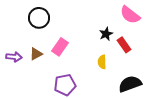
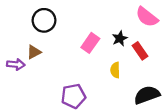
pink rectangle: (60, 47) -> (90, 43), moved
brown triangle: (36, 54) -> (34, 52), moved

